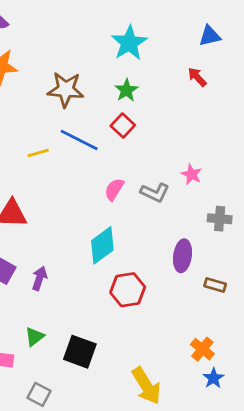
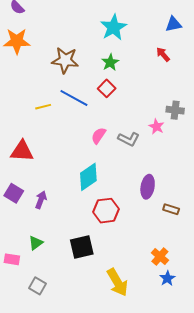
gray cross: (220, 219) -> (175, 110), moved
black square: (80, 352) -> (82, 247), moved, turned -35

